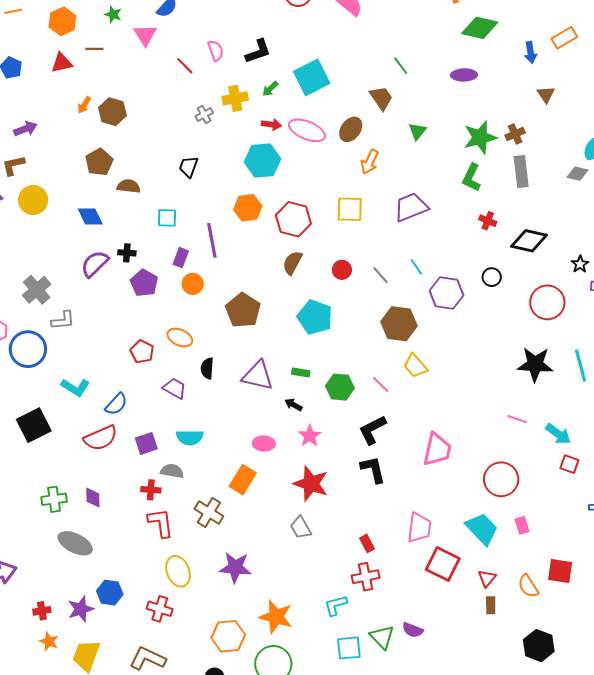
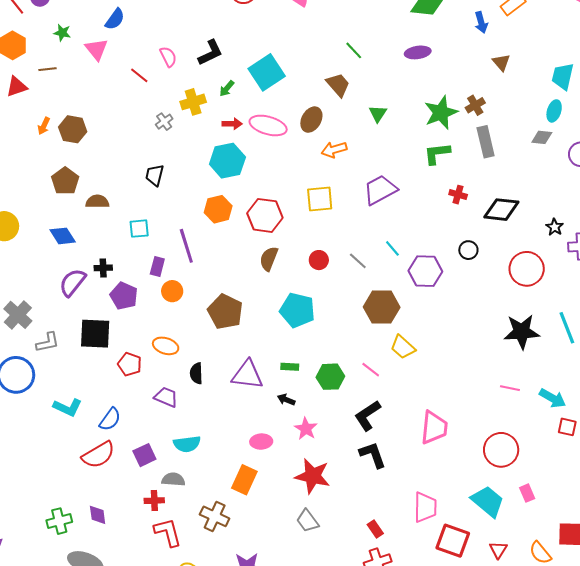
orange arrow: (370, 162) -> (334, 150), turned 55
green L-shape: (472, 178) -> (437, 153), turned 64
black square: (34, 425) -> (95, 334), moved, turned 36

